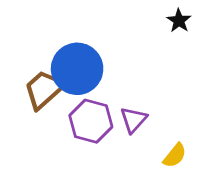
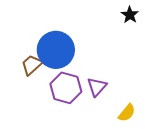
brown trapezoid: (44, 89) -> (32, 65), size x0.7

